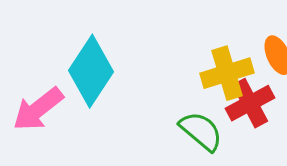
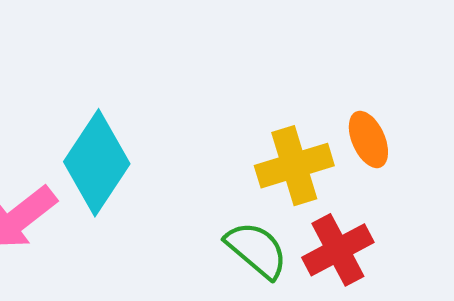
red cross: (250, 103) -> (338, 250), moved

